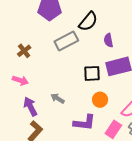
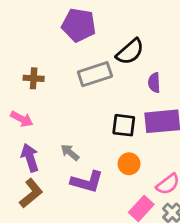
brown cross: (24, 51) -> (34, 78), turned 32
purple L-shape: (84, 123) -> (87, 182), moved

